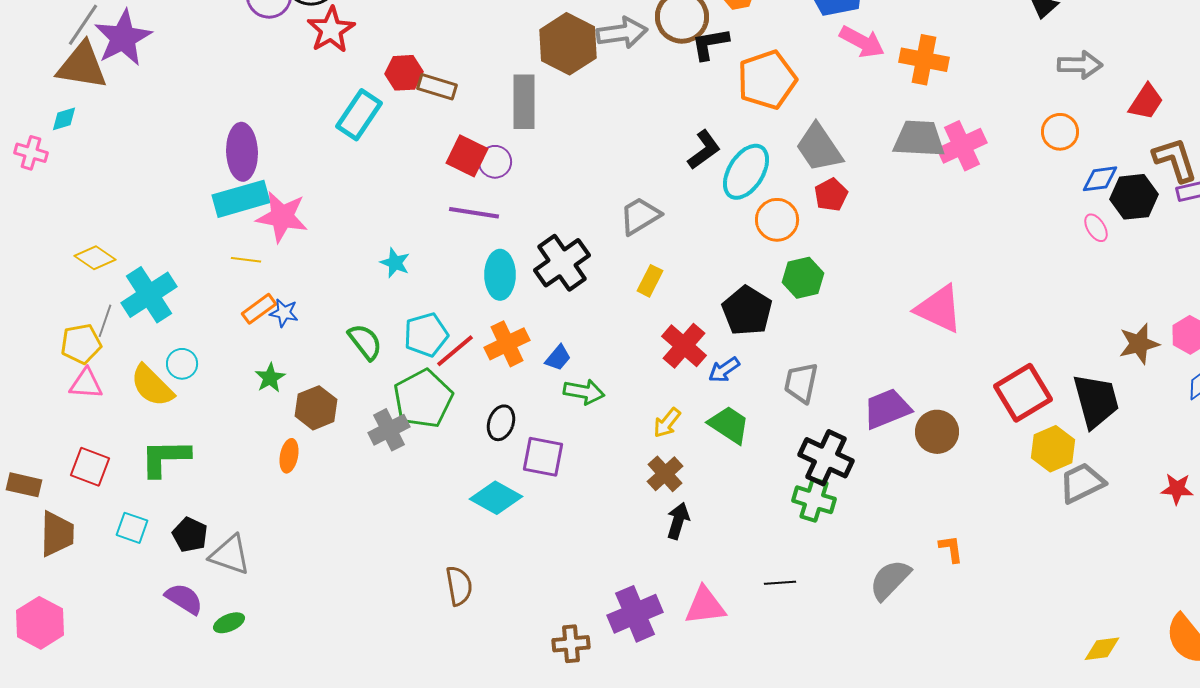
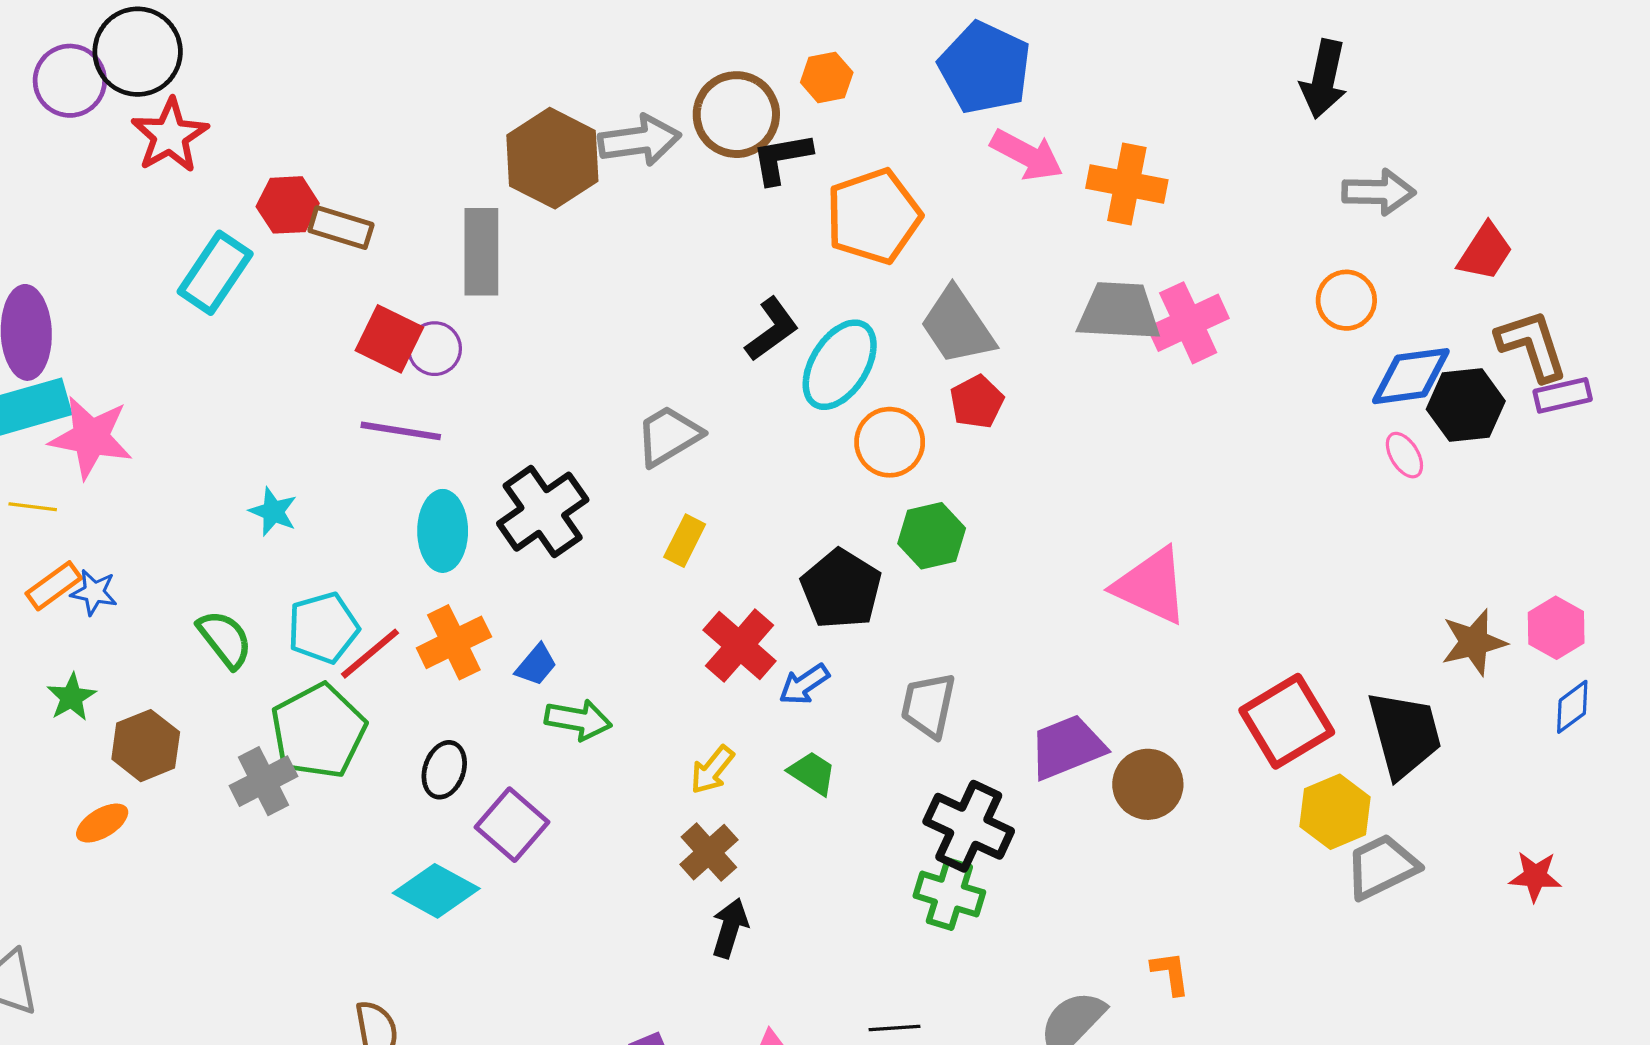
blue diamond: (1100, 179) -> (1411, 376), size x1.4
green trapezoid: (729, 425) -> (812, 773), size x0.7
orange ellipse: (289, 456) -> (102, 823), turned 48
purple square: (543, 457) -> (512, 825), turned 30

